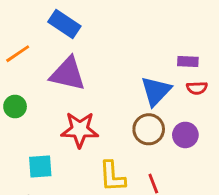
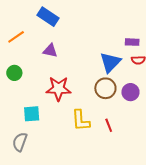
purple triangle: (68, 74) -> (50, 51), size x0.6

